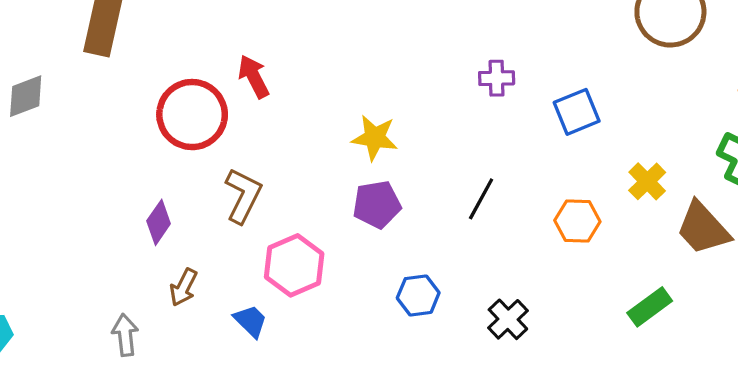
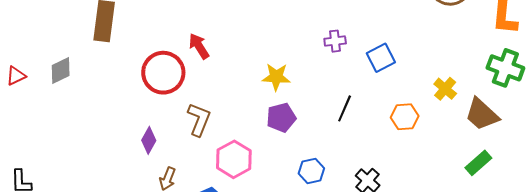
purple cross: (497, 78) -> (335, 41), moved
blue square: (577, 112) -> (381, 58), moved
green rectangle: (650, 307) -> (478, 163), moved

